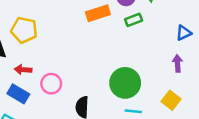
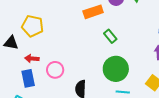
green rectangle: (134, 20) -> (110, 36), moved, turned 72
blue rectangle: (18, 94) -> (28, 78), turned 48

